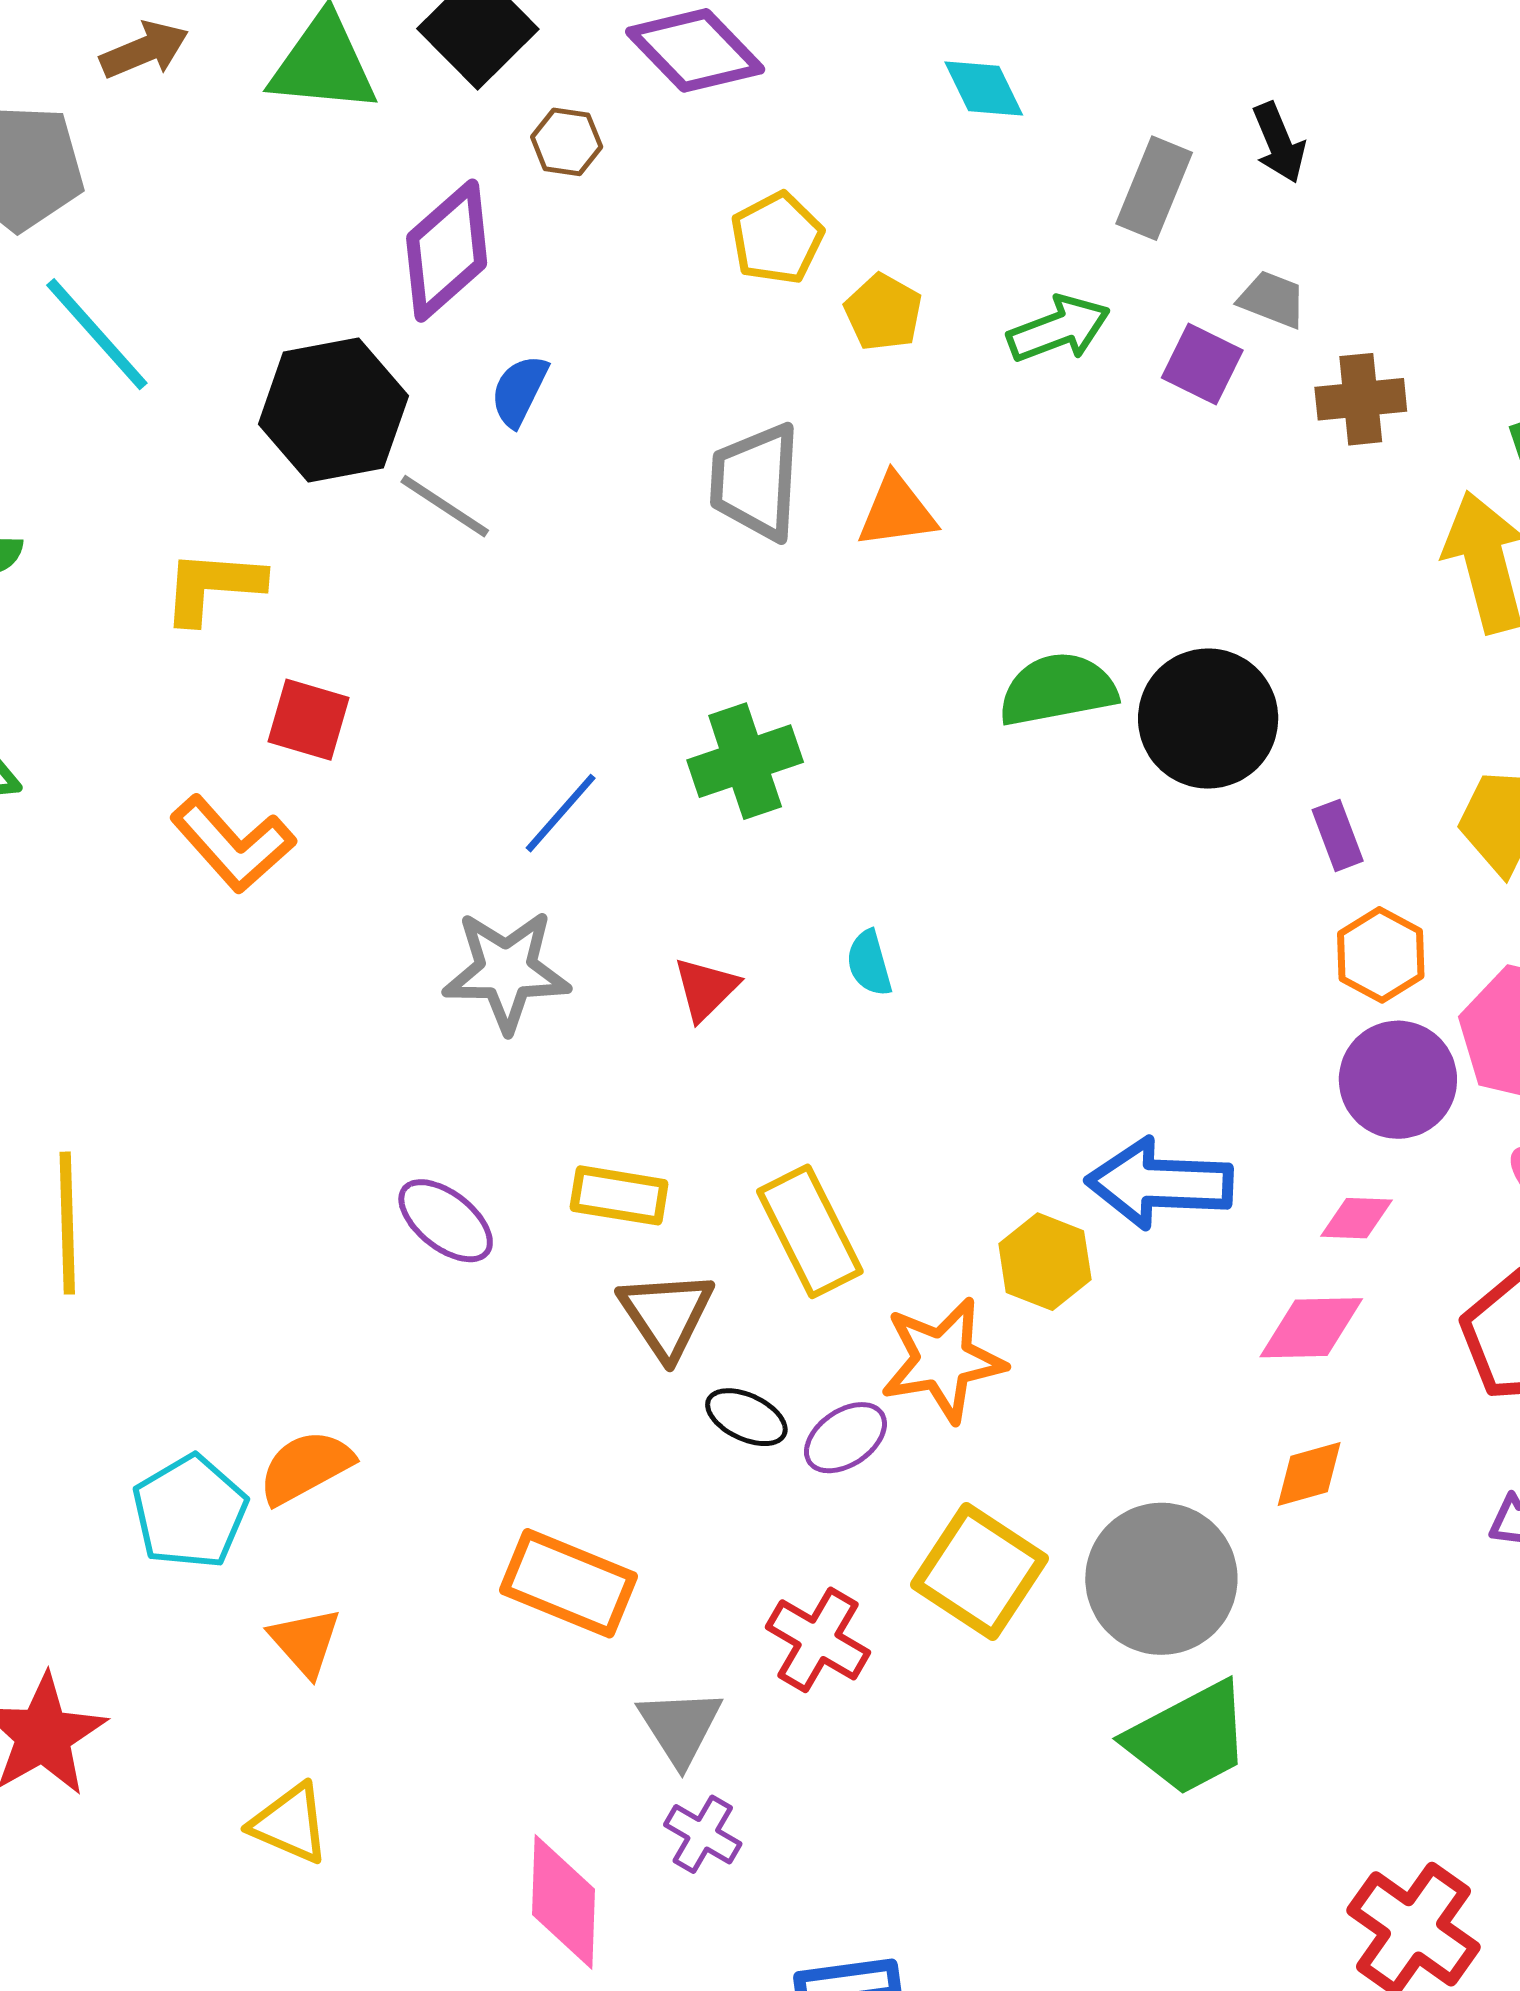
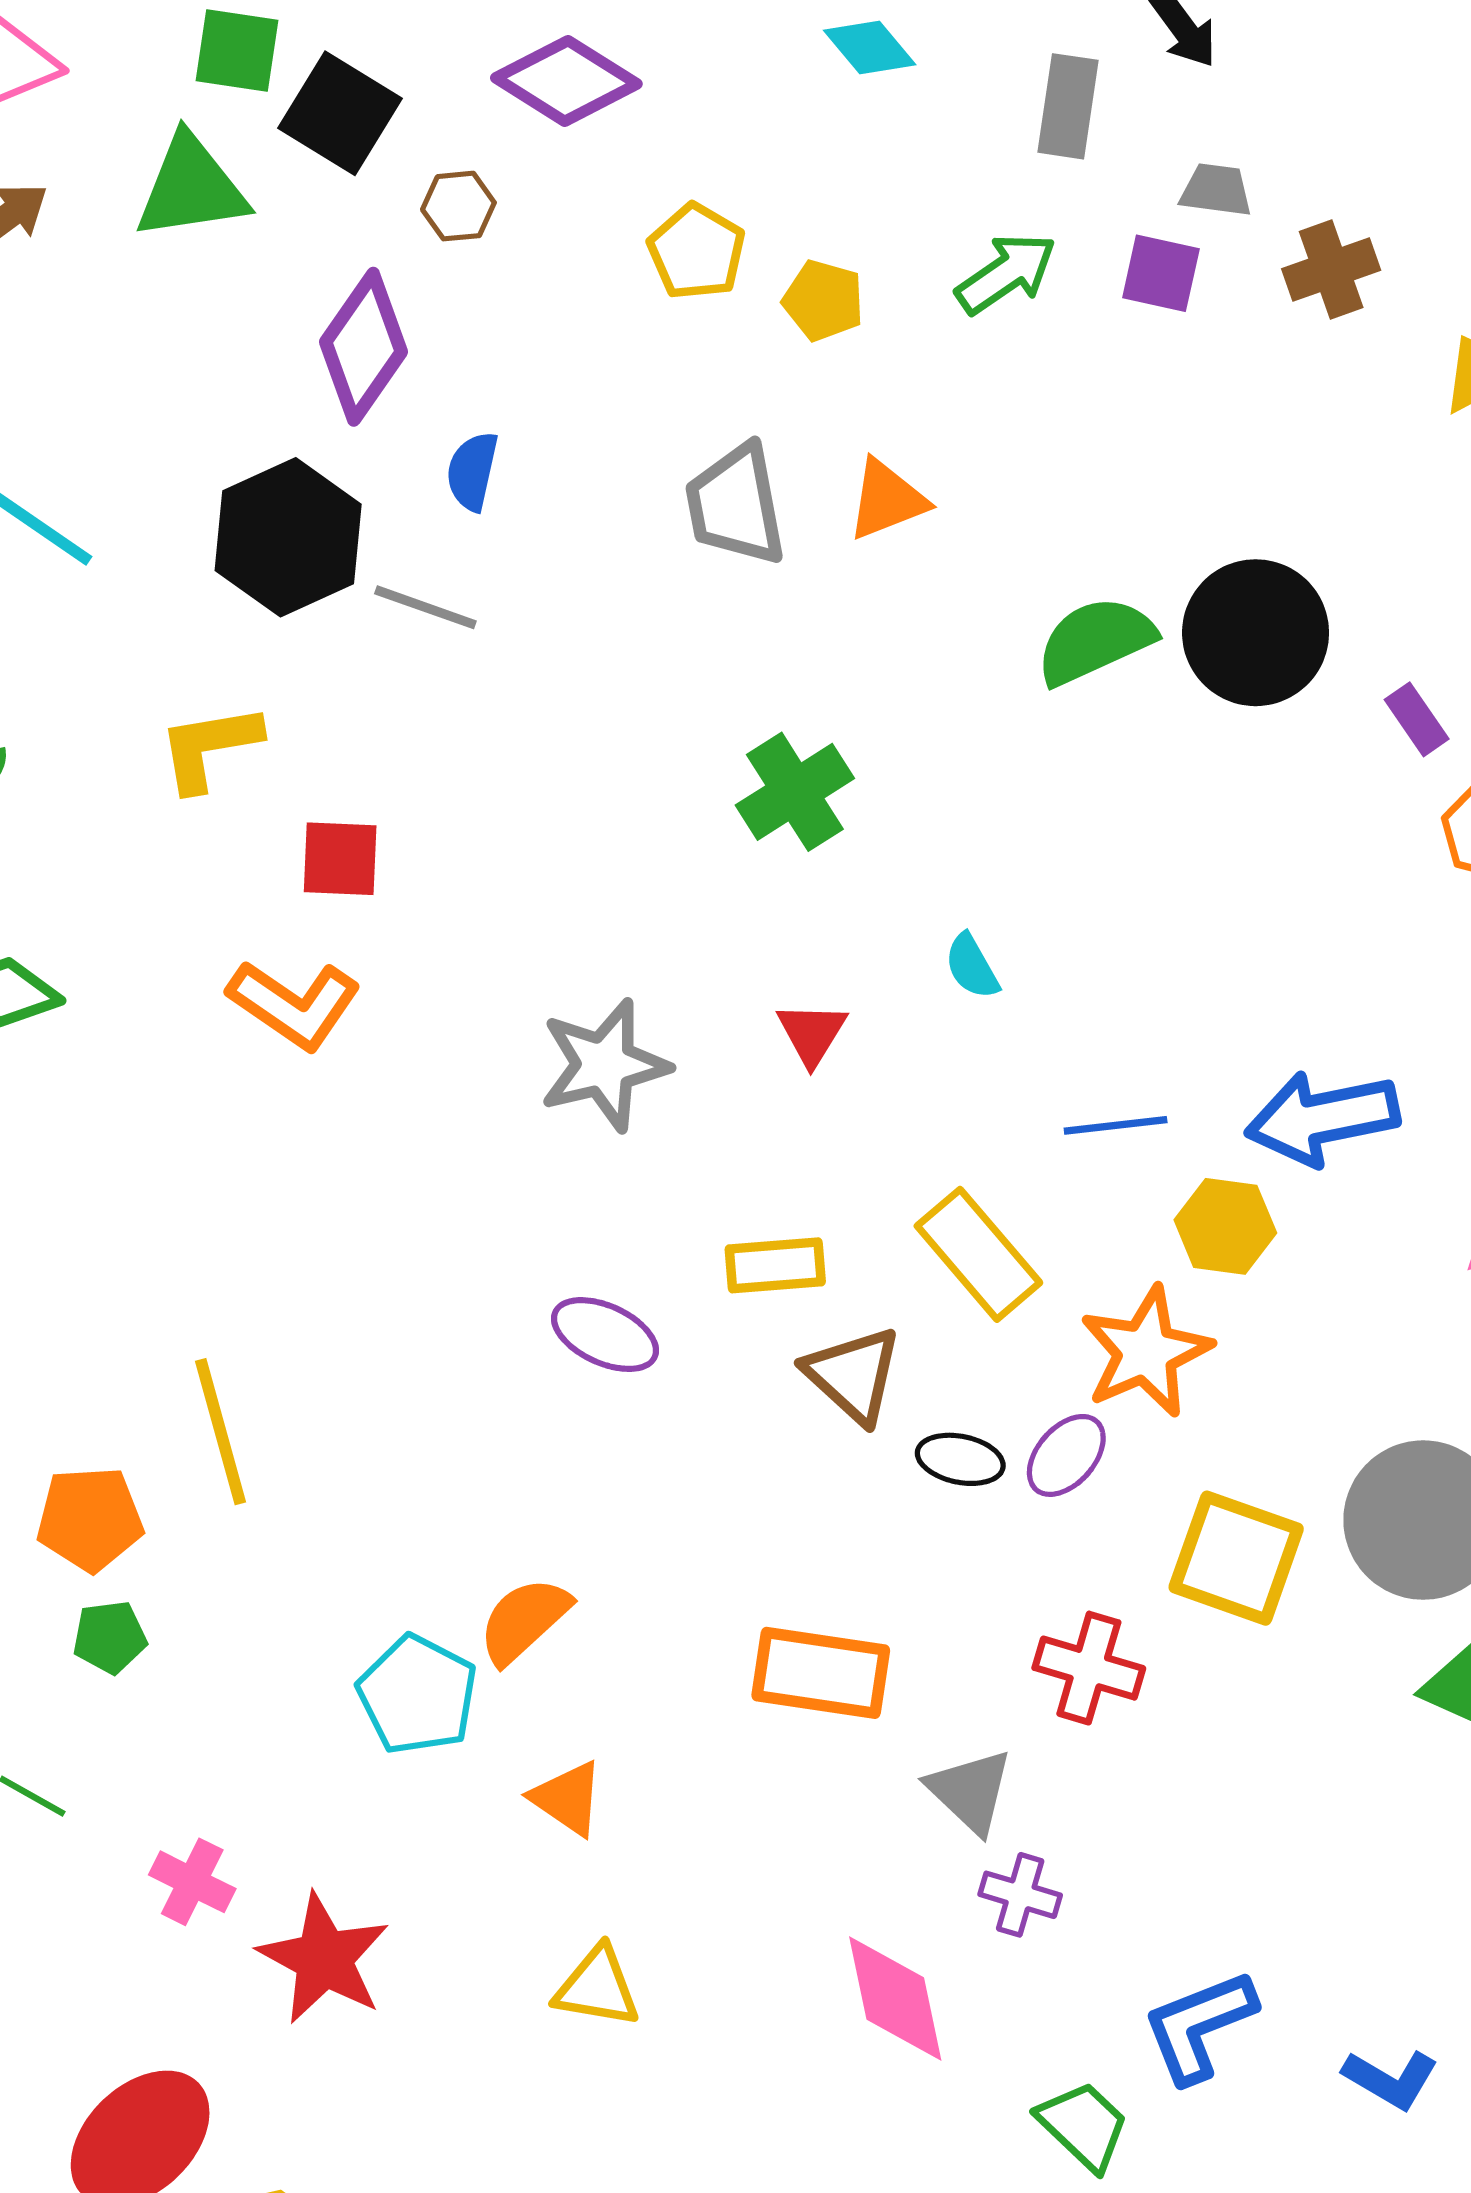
blue line: (561, 813) -> (1116, 1125), moved, turned 56

